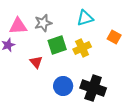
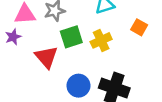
red triangle: (36, 62) -> (46, 57), size x1.5

